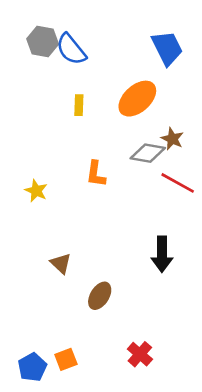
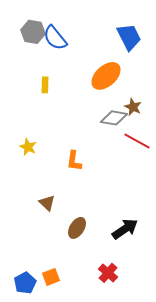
yellow rectangle: (79, 105) -> (45, 85), moved
orange L-shape: (96, 174) -> (74, 161), moved
black arrow: (162, 254) -> (125, 229), moved, turned -124

